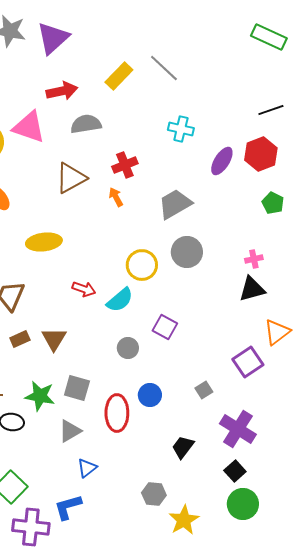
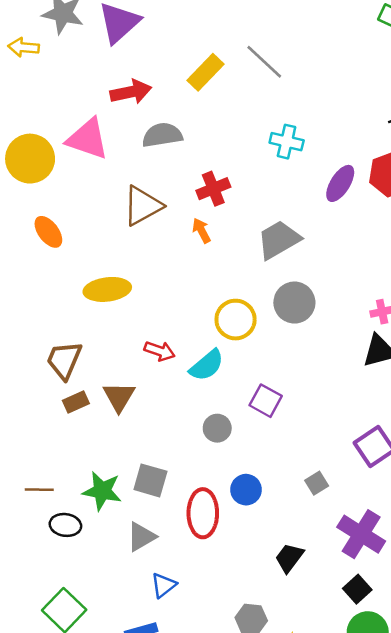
brown rectangle: (20, 339) -> (76, 402), moved
brown triangle: (54, 339) -> (119, 397), moved

